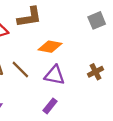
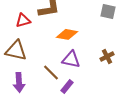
gray square: (97, 20) -> (108, 11), turned 35
brown line: (20, 69) -> (51, 72), moved

